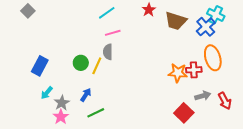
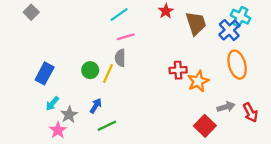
brown trapezoid: (176, 21) -> (196, 23), turned -125
red cross: (194, 70) -> (178, 70), moved
orange star: (178, 73) -> (198, 81), turned -30
pink star: (61, 117) -> (58, 130), moved

